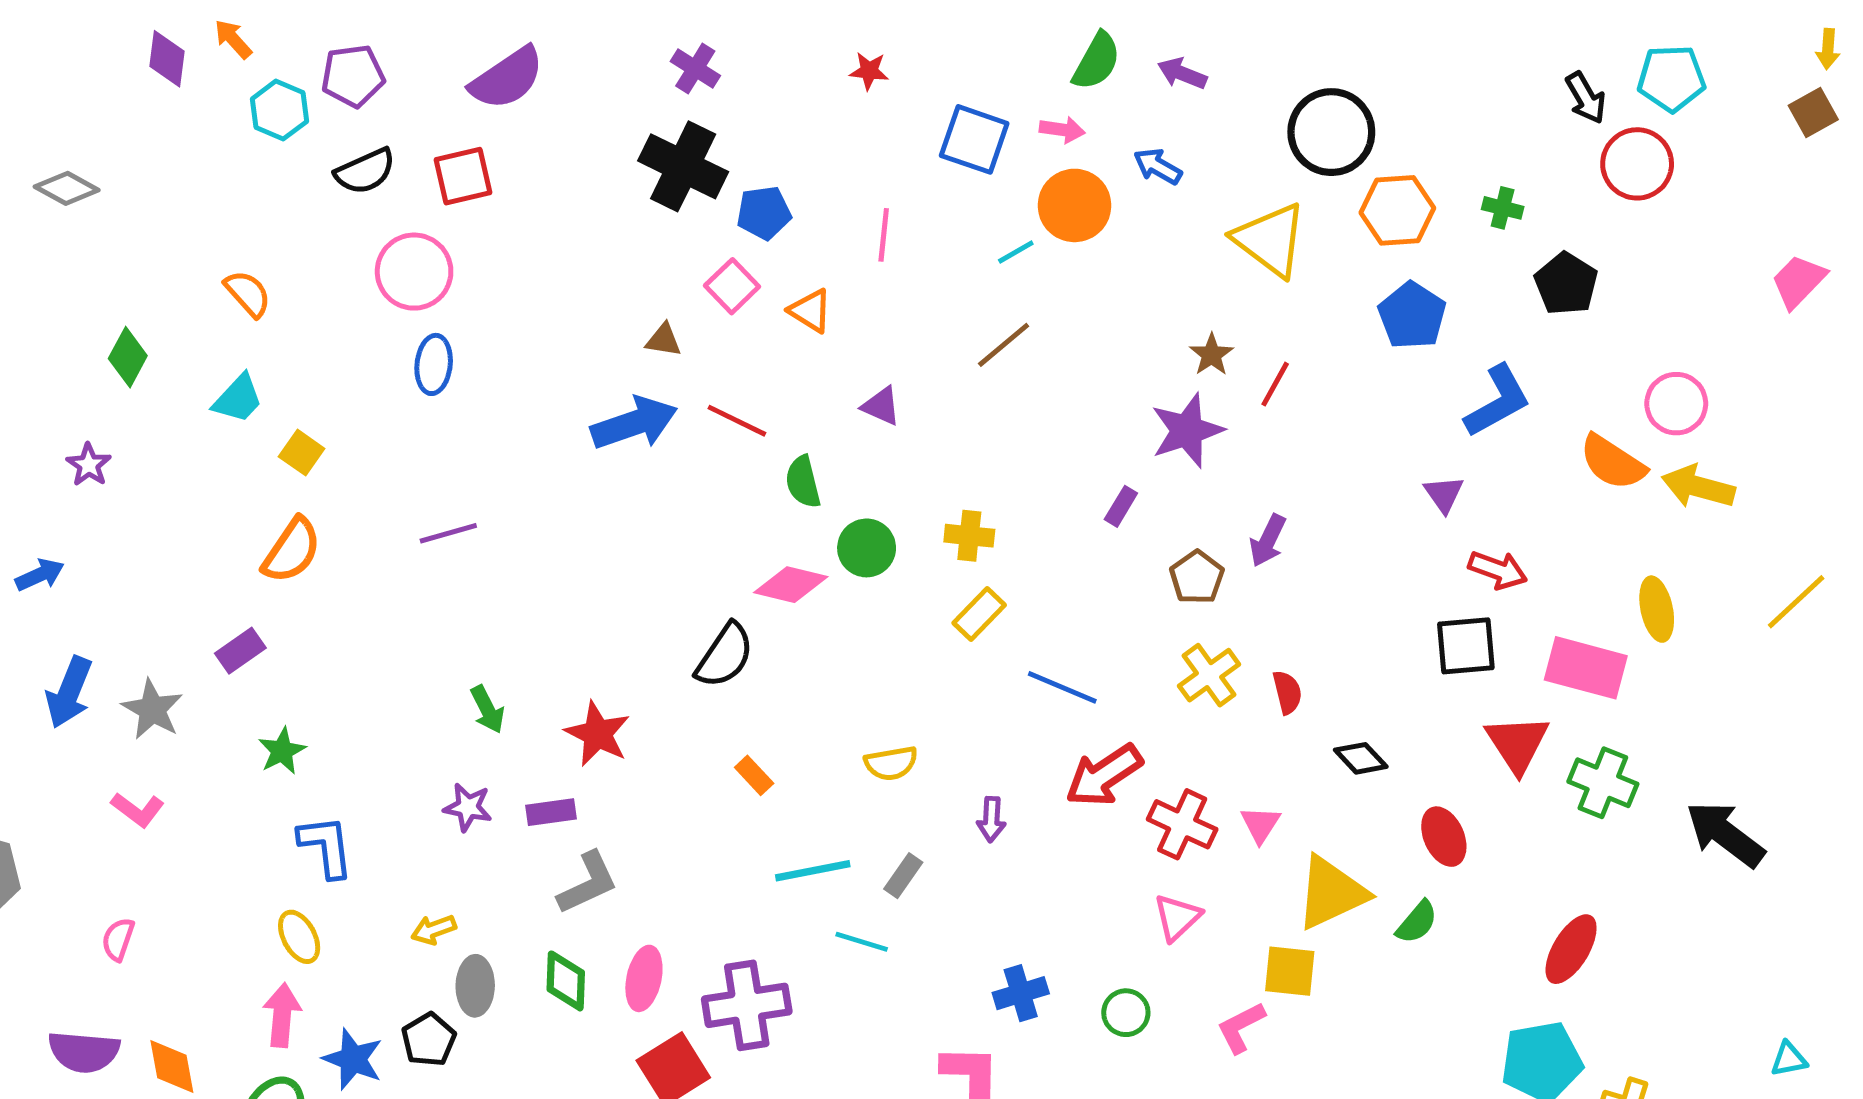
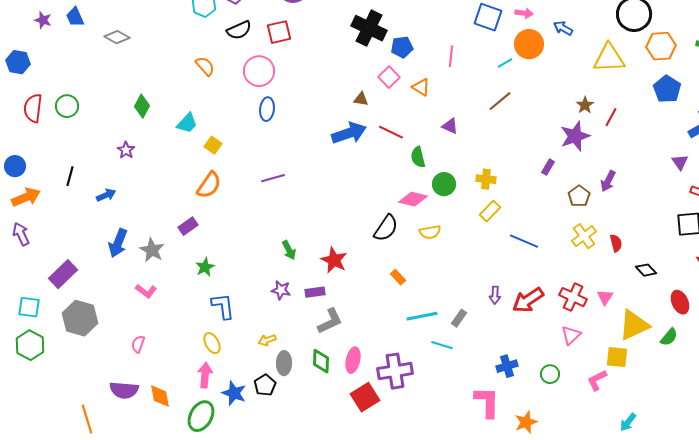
yellow triangle: (1270, 240) -> (609, 58), turned -40
orange semicircle: (248, 294) -> (205, 66), moved
yellow semicircle: (891, 763) -> (430, 232), moved
red arrow: (1104, 775) -> (528, 300), moved

